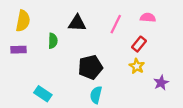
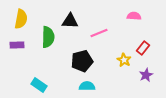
pink line: (116, 24) -> (99, 33), moved, turned 42
green semicircle: (53, 41) -> (48, 37), size x1.5
red rectangle: (139, 44) -> (143, 48), moved
cyan semicircle: (96, 95) -> (87, 86), turned 77

